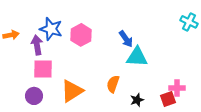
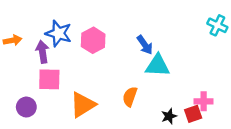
purple circle: (34, 96) -> (26, 107), moved
black star: (137, 100) -> (169, 116), moved

